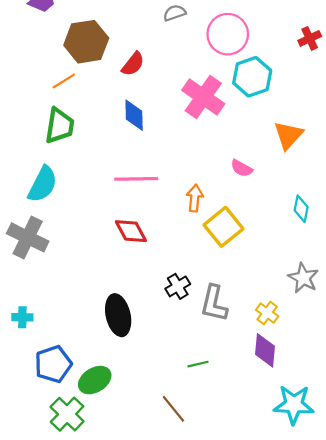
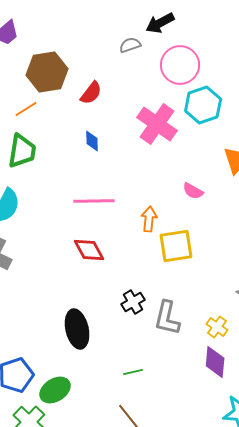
blue diamond: (134, 115) -> (92, 141), size x0.7
yellow square: (223, 227) -> (176, 246), turned 30
green line: (198, 364) -> (133, 372), moved

